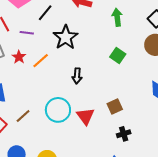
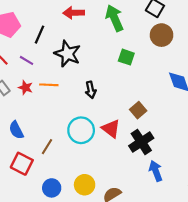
green arrow: (117, 17) -> (114, 18), size x1.4
purple line: (27, 33) -> (26, 60), turned 40
orange line: (41, 61) -> (49, 85), turned 60
black cross: (124, 134) -> (141, 142), moved, size x1.6

